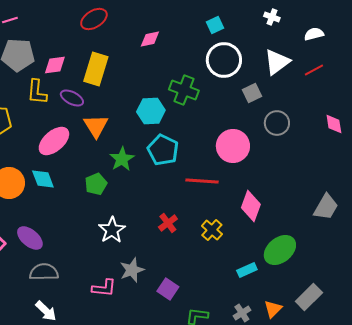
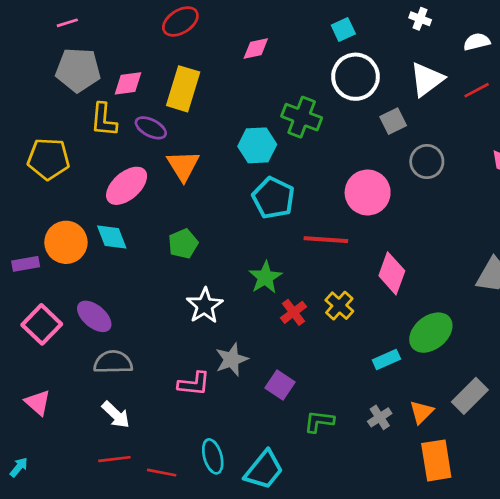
green star: (122, 159) -> (265, 277), moved
red cross: (168, 223) -> (294, 312), moved

